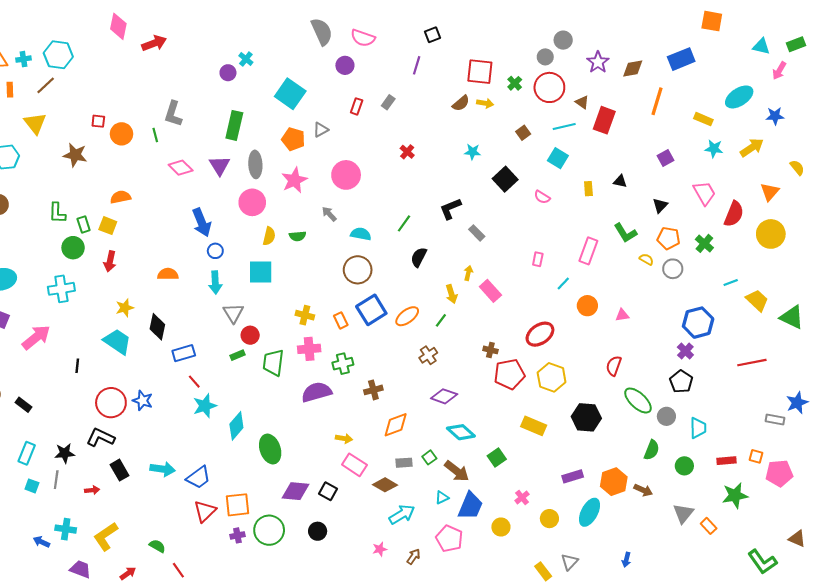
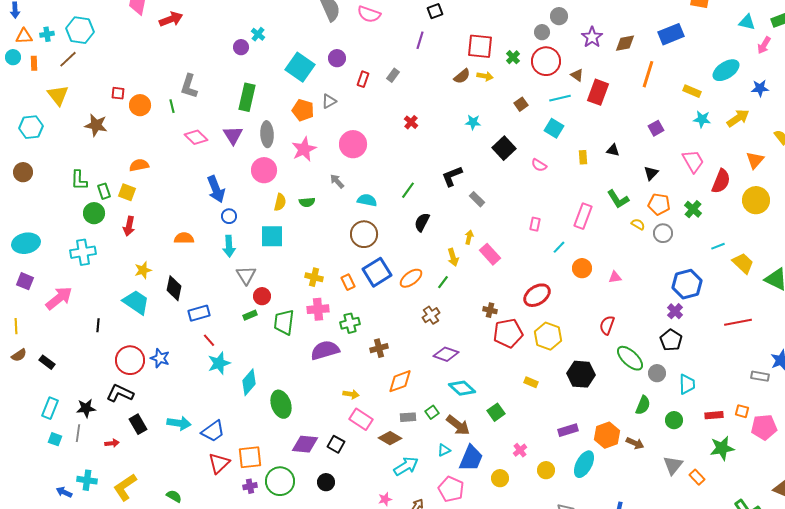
purple circle: (345, 65) -> (337, 58), moved
yellow rectangle: (534, 426) -> (531, 382), size x0.6

